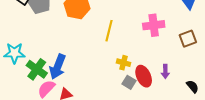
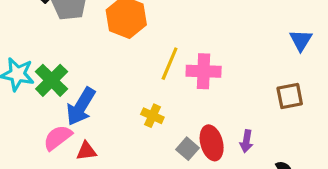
pink cross: (154, 25) -> (204, 71), moved
yellow cross: (124, 63) -> (152, 116), moved
green cross: (37, 69) -> (52, 80), moved

